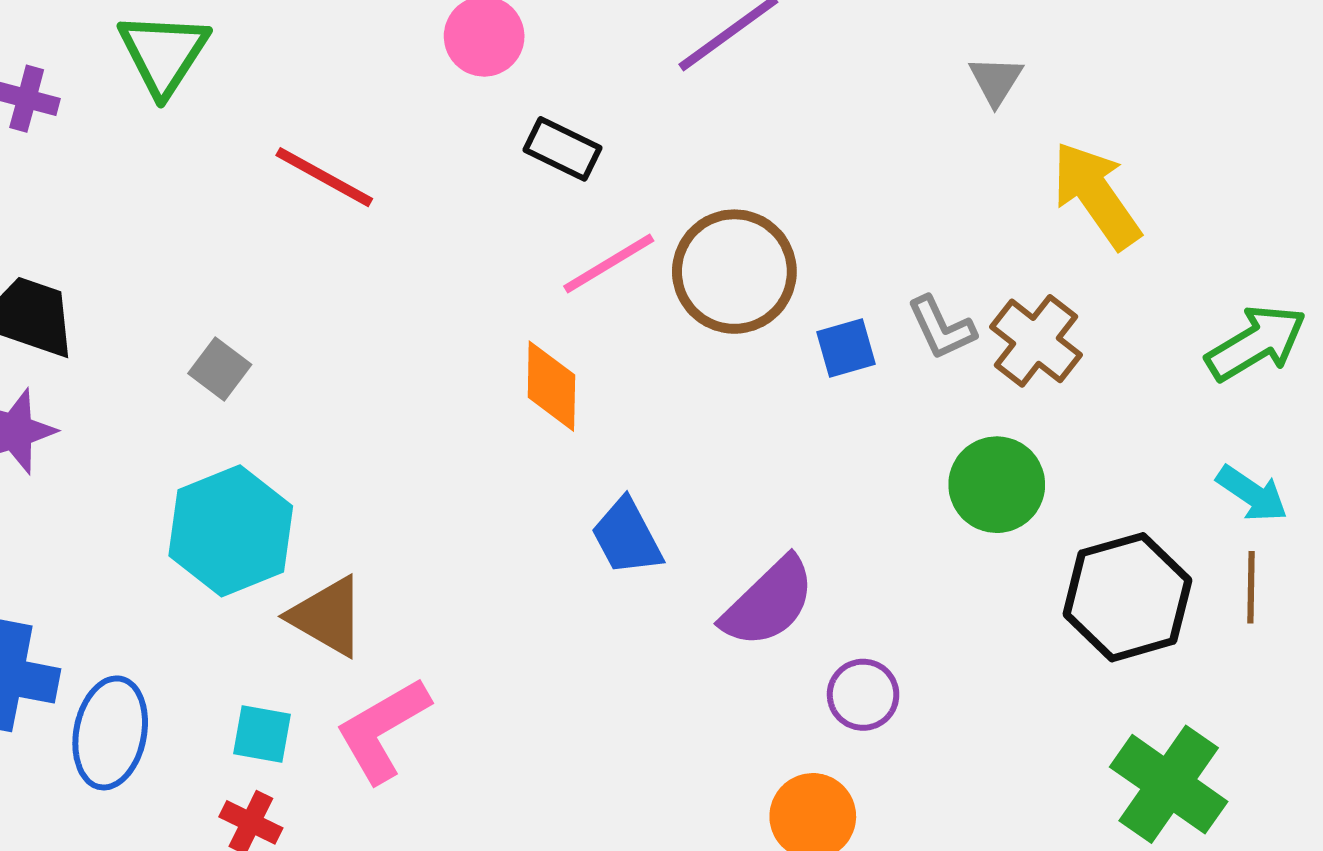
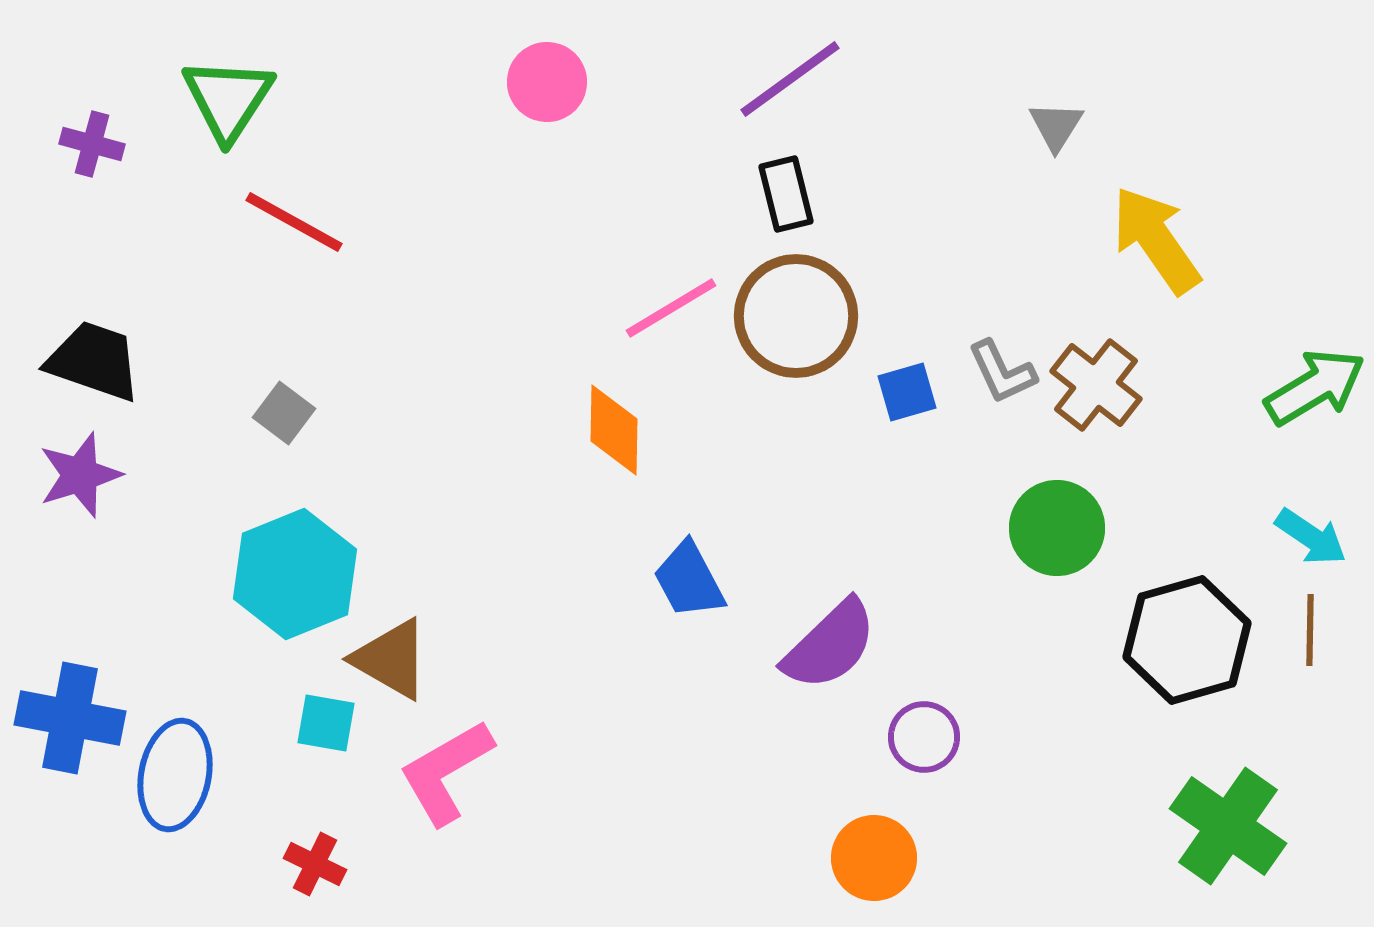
black rectangle: (563, 149) -> (786, 194), moved, turned 50
red line: (324, 177) -> (294, 222), moved
cyan square: (262, 734) -> (326, 723), moved

